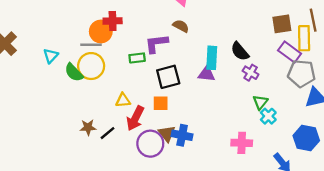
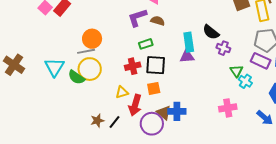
red cross: (113, 21) -> (133, 66), moved
purple L-shape: (156, 43) -> (137, 18), moved
purple rectangle: (290, 52) -> (261, 61), moved
cyan triangle: (51, 56) -> (54, 67), size x1.5
green rectangle: (137, 58) -> (146, 44), moved
black square: (168, 77) -> (156, 65), turned 30

